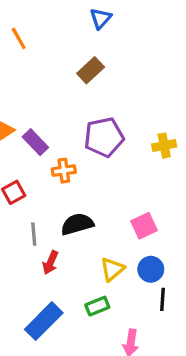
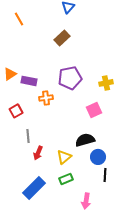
purple rectangle: (35, 142) -> (29, 81), turned -35
black semicircle: (77, 224) -> (85, 140), moved
pink square: (144, 226) -> (94, 110), moved
yellow triangle: (112, 269) -> (64, 157), moved

